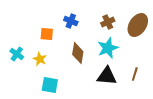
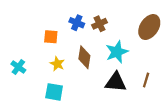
brown cross: (108, 22) -> (100, 24), moved
cyan cross: (17, 54) -> (18, 67), moved
yellow star: (40, 59) -> (57, 64), moved

